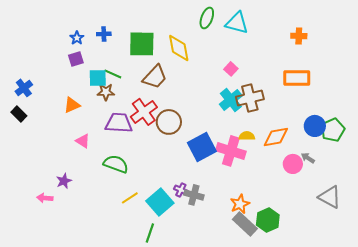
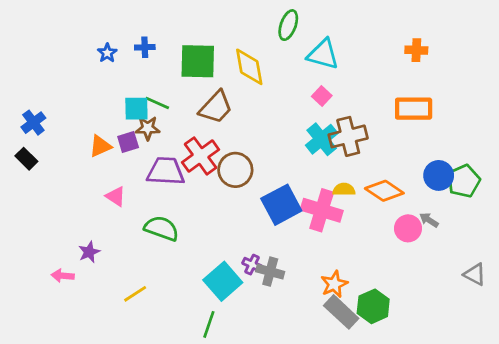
cyan triangle: (237, 23) -> (323, 54), moved
purple square: (76, 59) -> (128, 142), moved
orange diamond: (276, 137) -> (384, 191), turned 44
gray triangle: (330, 197) -> (475, 274), moved, size x0.7
yellow line: (130, 198) -> (135, 294), moved

